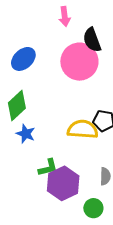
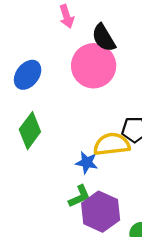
blue star: (26, 134) -> (87, 163), moved

